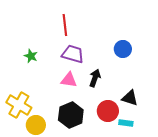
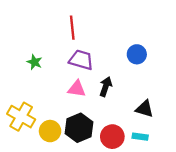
red circle: (108, 111) -> (112, 137), moved
yellow circle: (36, 125) -> (50, 131), moved

